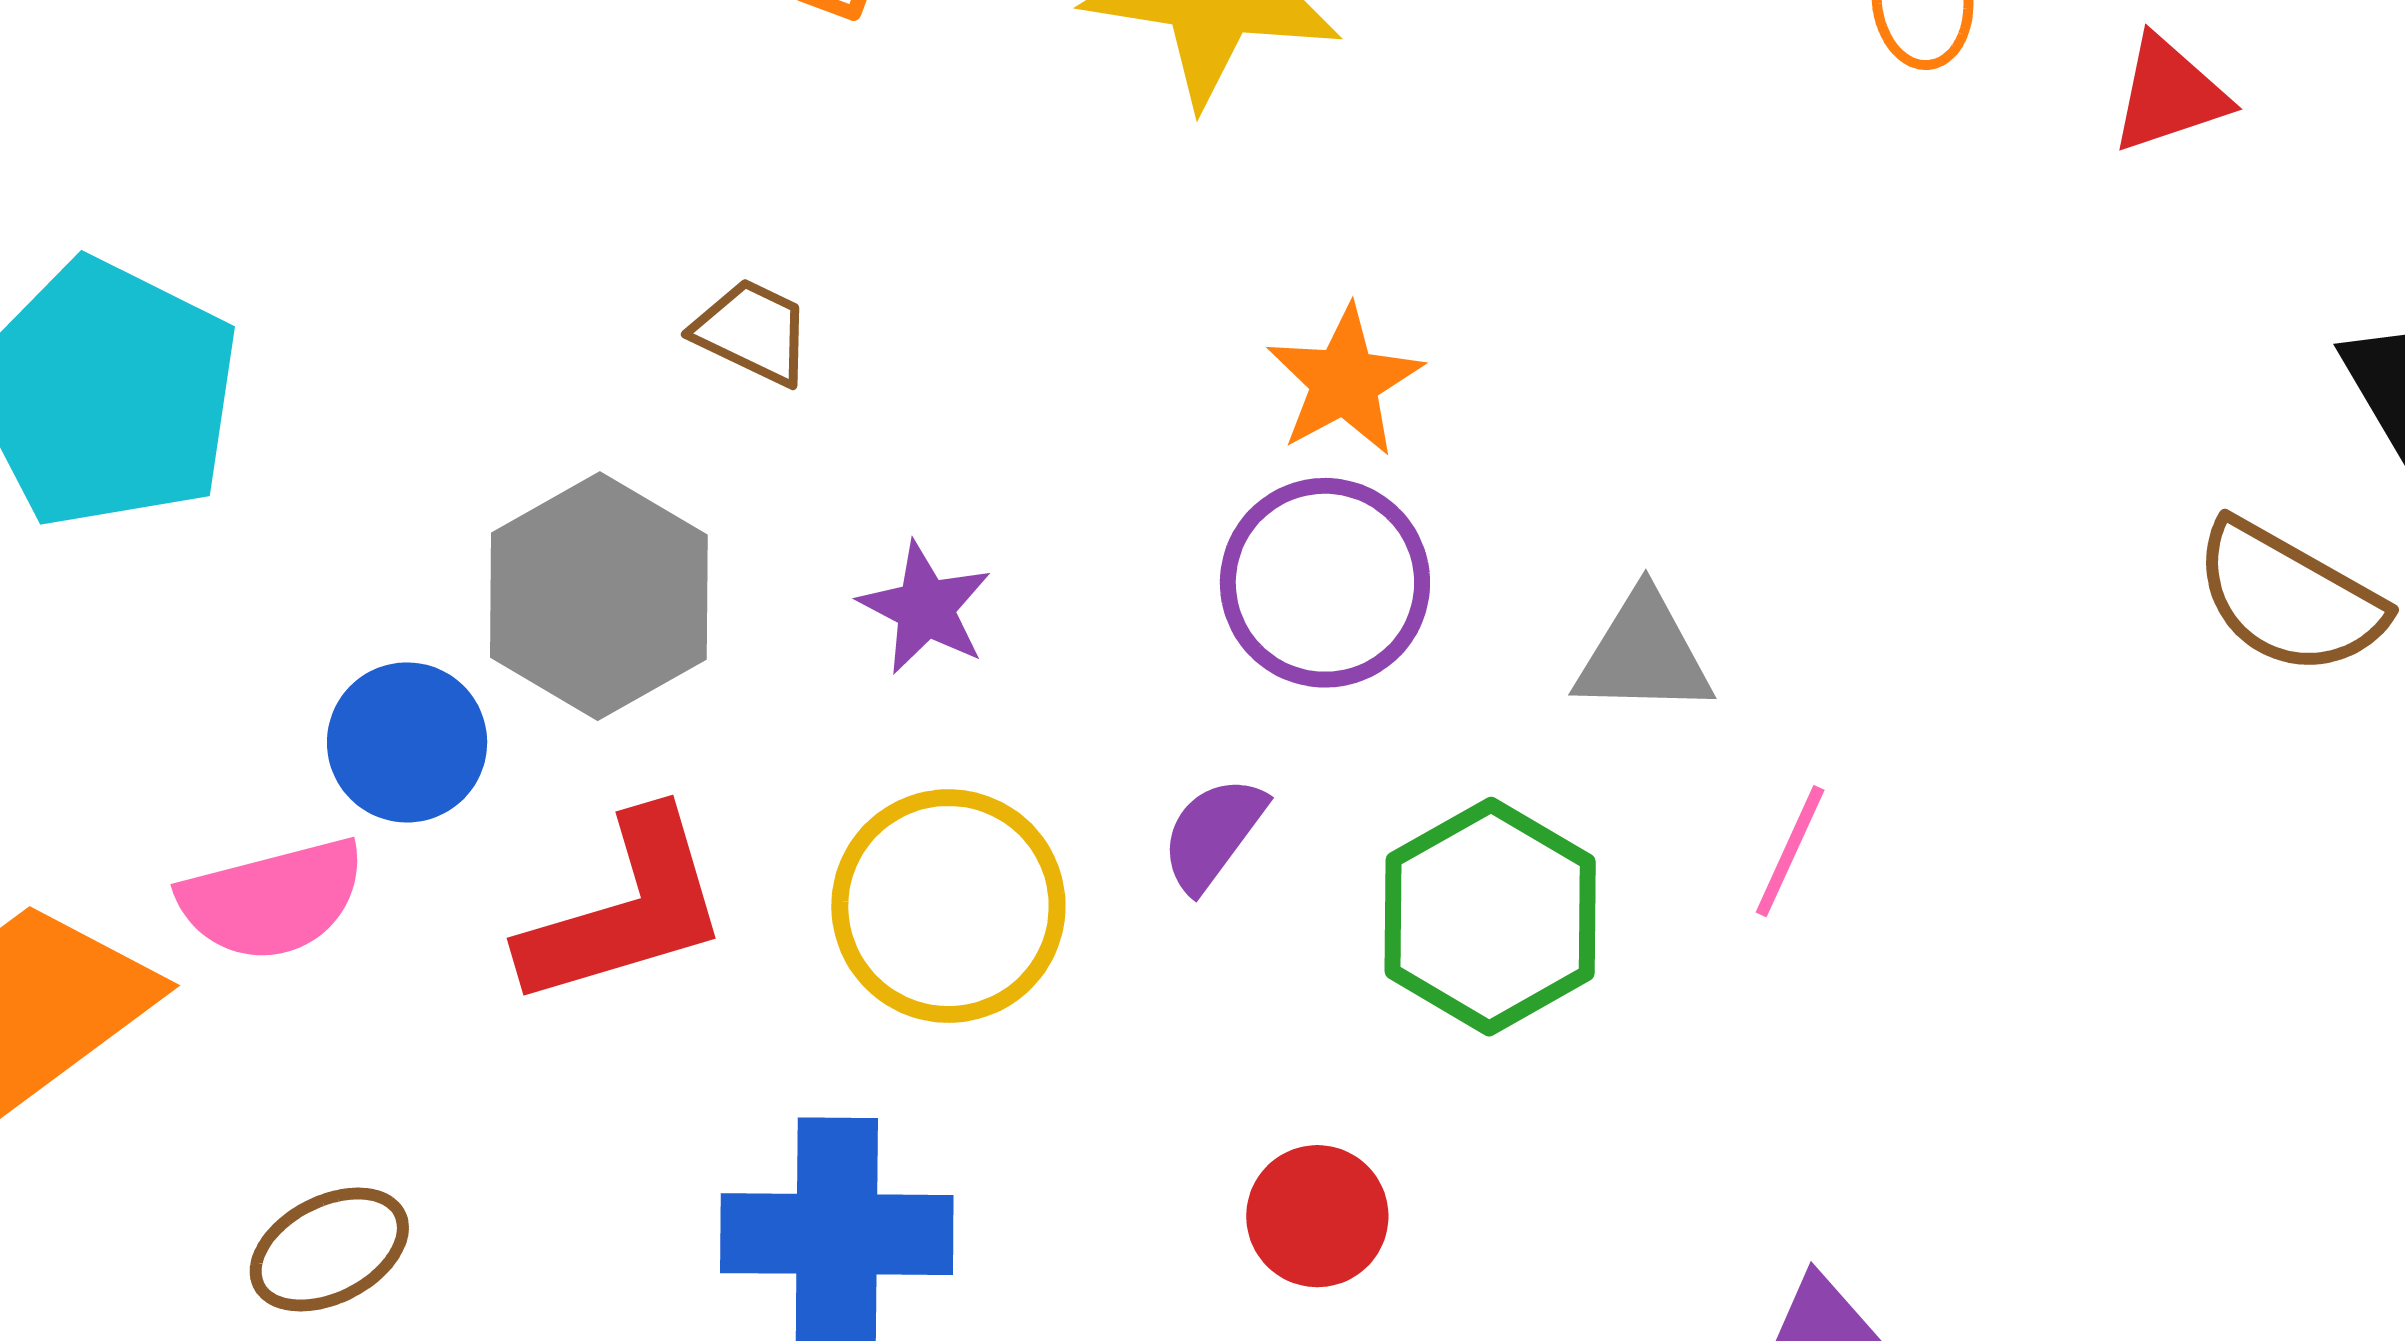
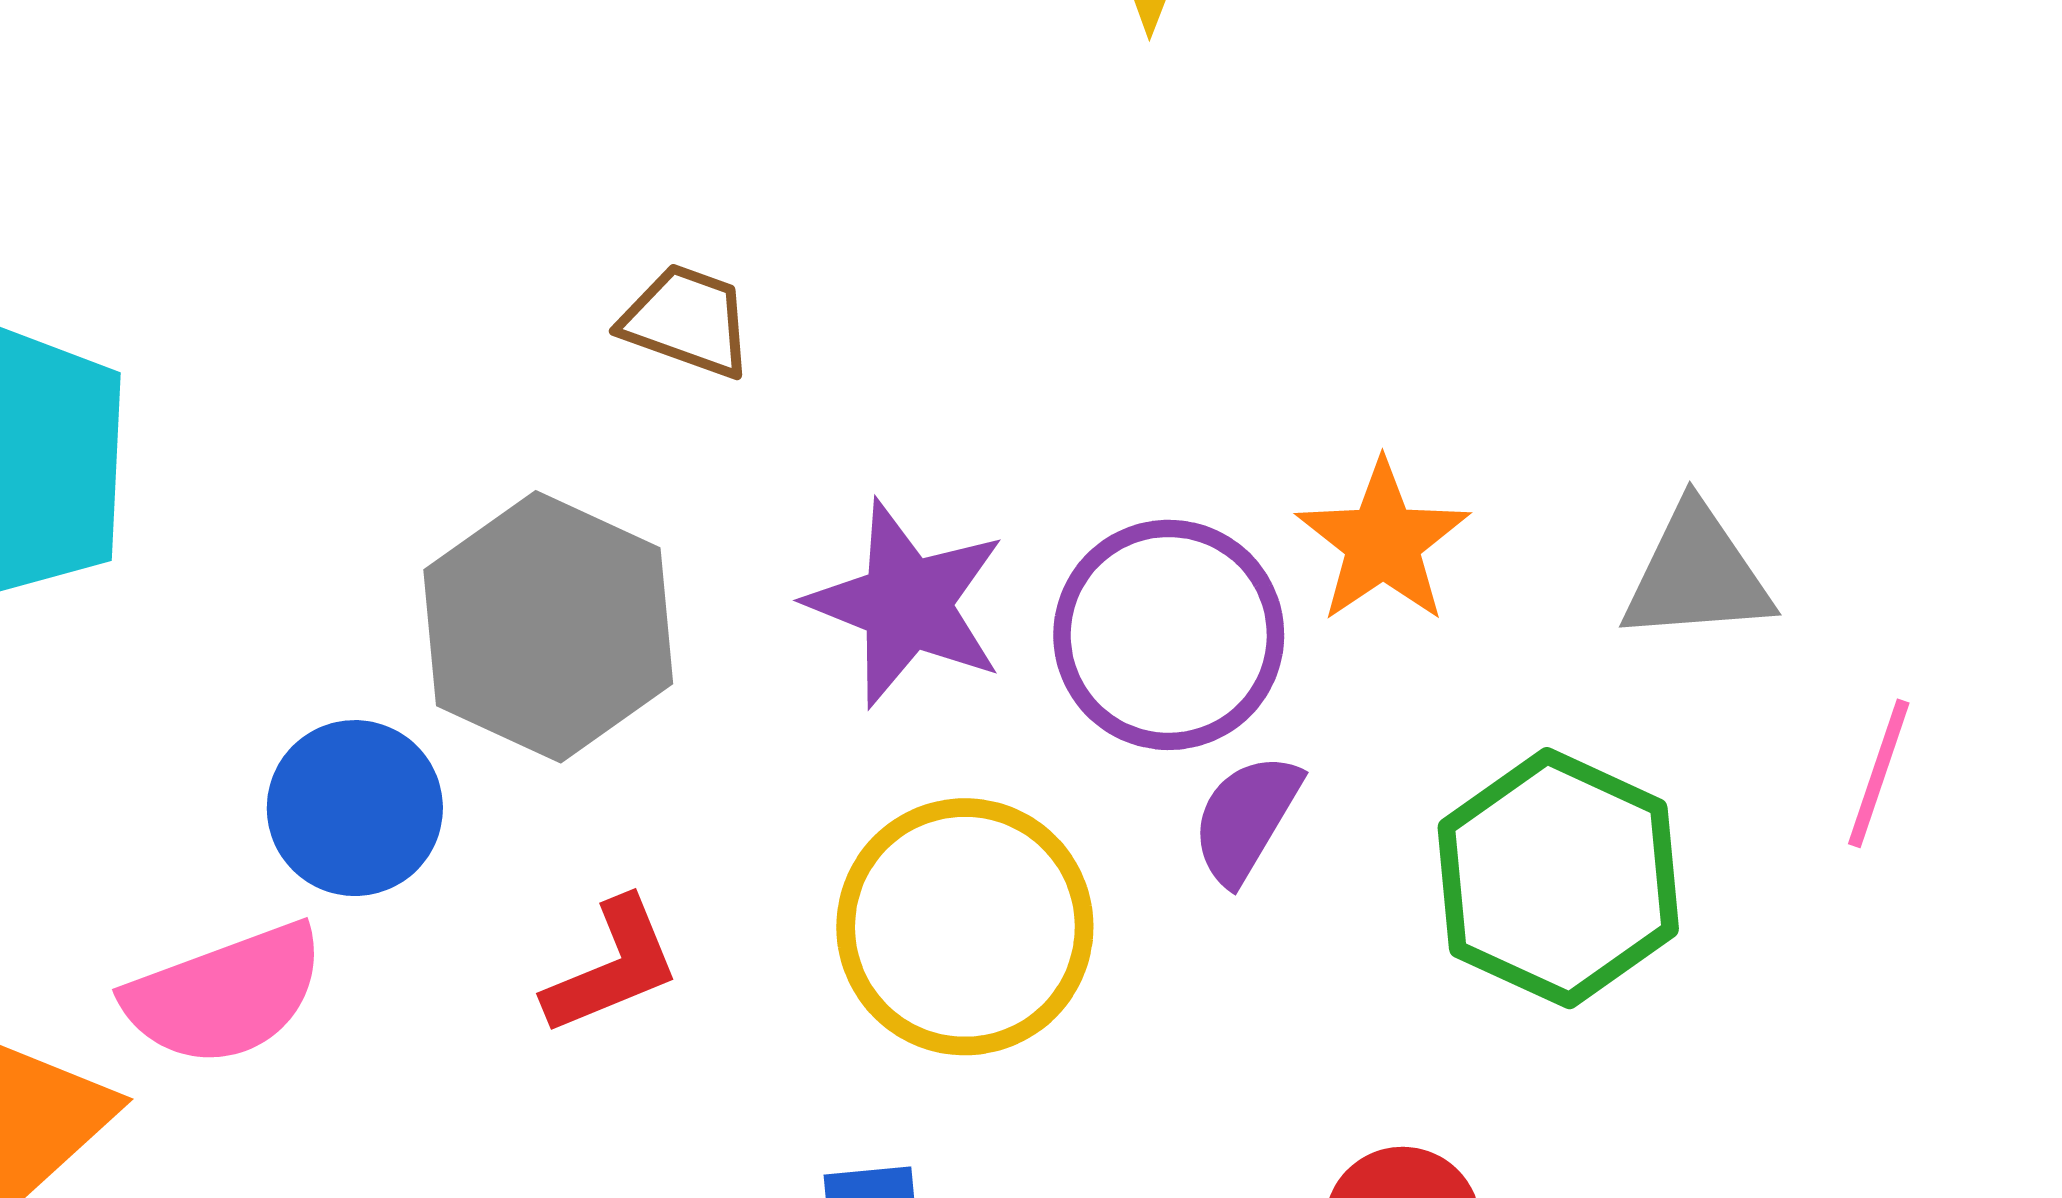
orange star: (1345, 381) -> (1383, 542), moved
purple circle: (1325, 583) -> (1169, 635), moved
purple star: (925, 608) -> (907, 604), size x1.4
red L-shape: (625, 910) -> (612, 967), size x0.6

